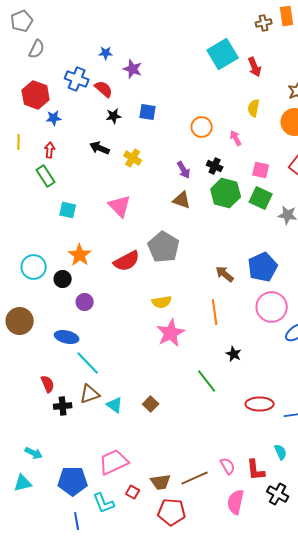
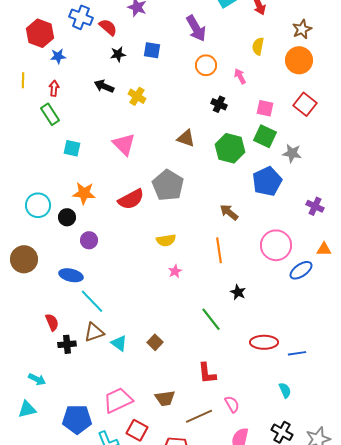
purple arrow: (184, 170) -> (196, 28), moved, size x1.5
green hexagon: (226, 193) -> (230, 148), moved
orange star: (80, 255) -> (84, 193), turned -30
blue pentagon: (263, 267) -> (267, 181), moved
pink star: (171, 333) -> (175, 271), size x0.5
cyan arrow: (34, 453) -> (37, 379), moved
red L-shape: (256, 470) -> (207, 373), moved
brown trapezoid: (161, 482) -> (165, 398), moved
cyan triangle: (23, 483) -> (27, 409), moved
red square: (133, 492) -> (137, 430), size x1.5

